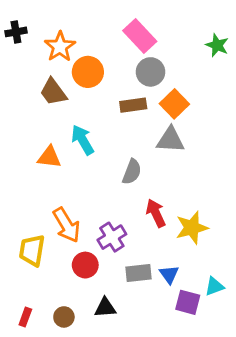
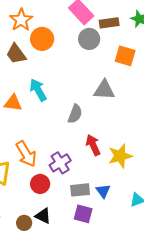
orange square: (174, 104) -> (125, 56), moved, turned -30
brown rectangle: (133, 105) -> (109, 23), moved
purple square: (188, 302) -> (83, 214), moved
black triangle: (105, 308) -> (43, 216), moved, turned 30

